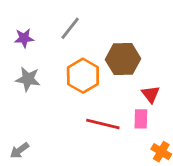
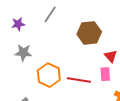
orange hexagon: (83, 76) -> (49, 75), moved

